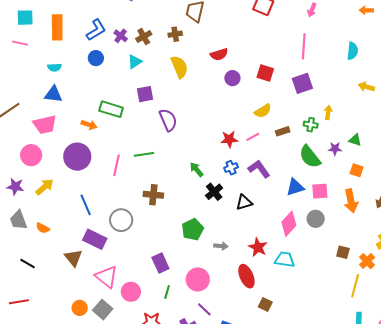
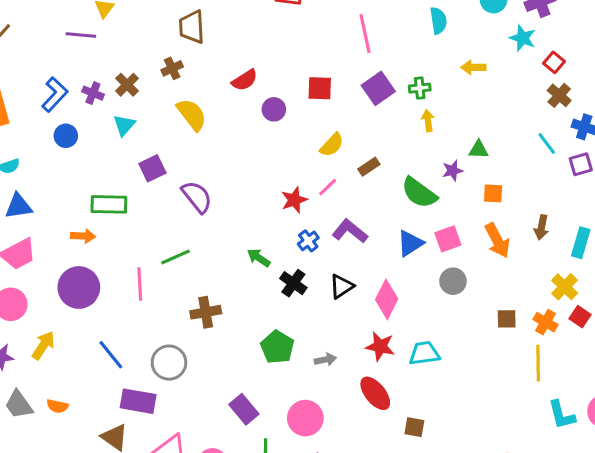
green cross: (311, 125) -> (420, 88), moved
pink diamond: (289, 224) -> (387, 299), moved

